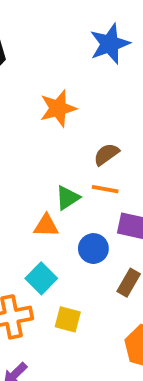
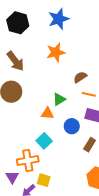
blue star: (110, 44) -> (59, 19), moved
orange line: (105, 189) -> (89, 94), moved
yellow square: (68, 319) -> (44, 180), moved

